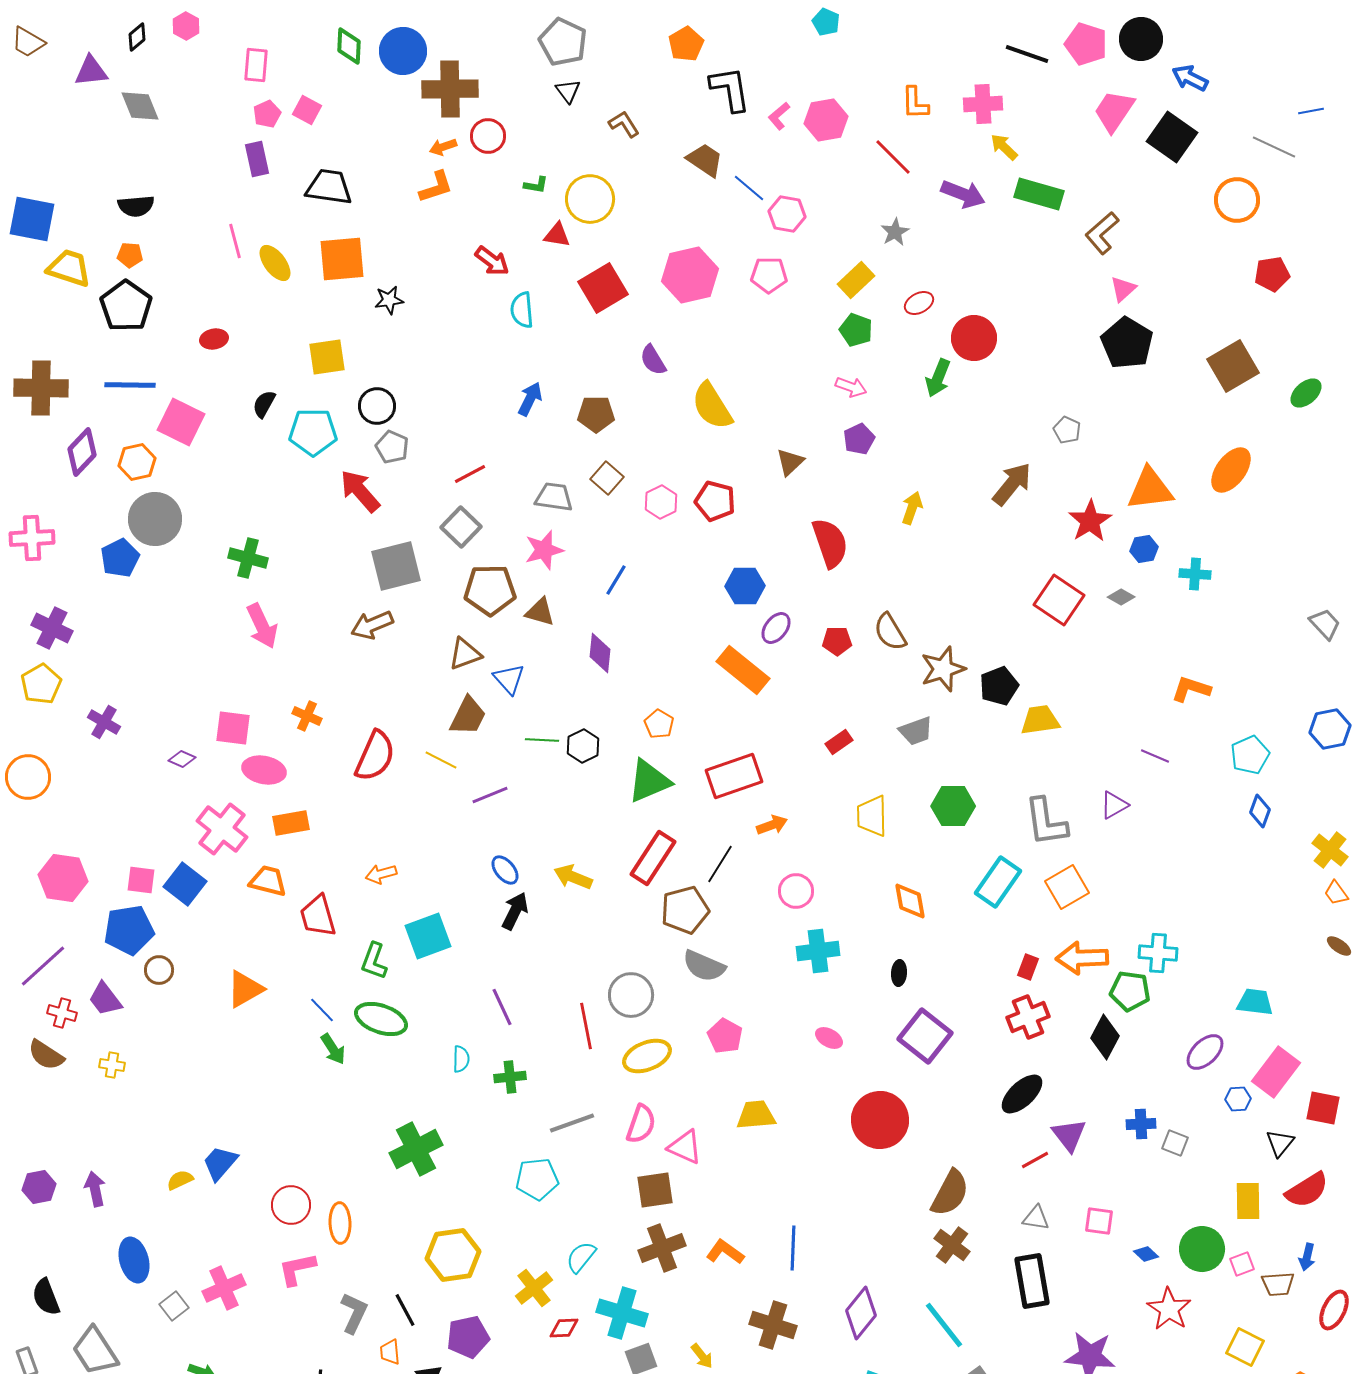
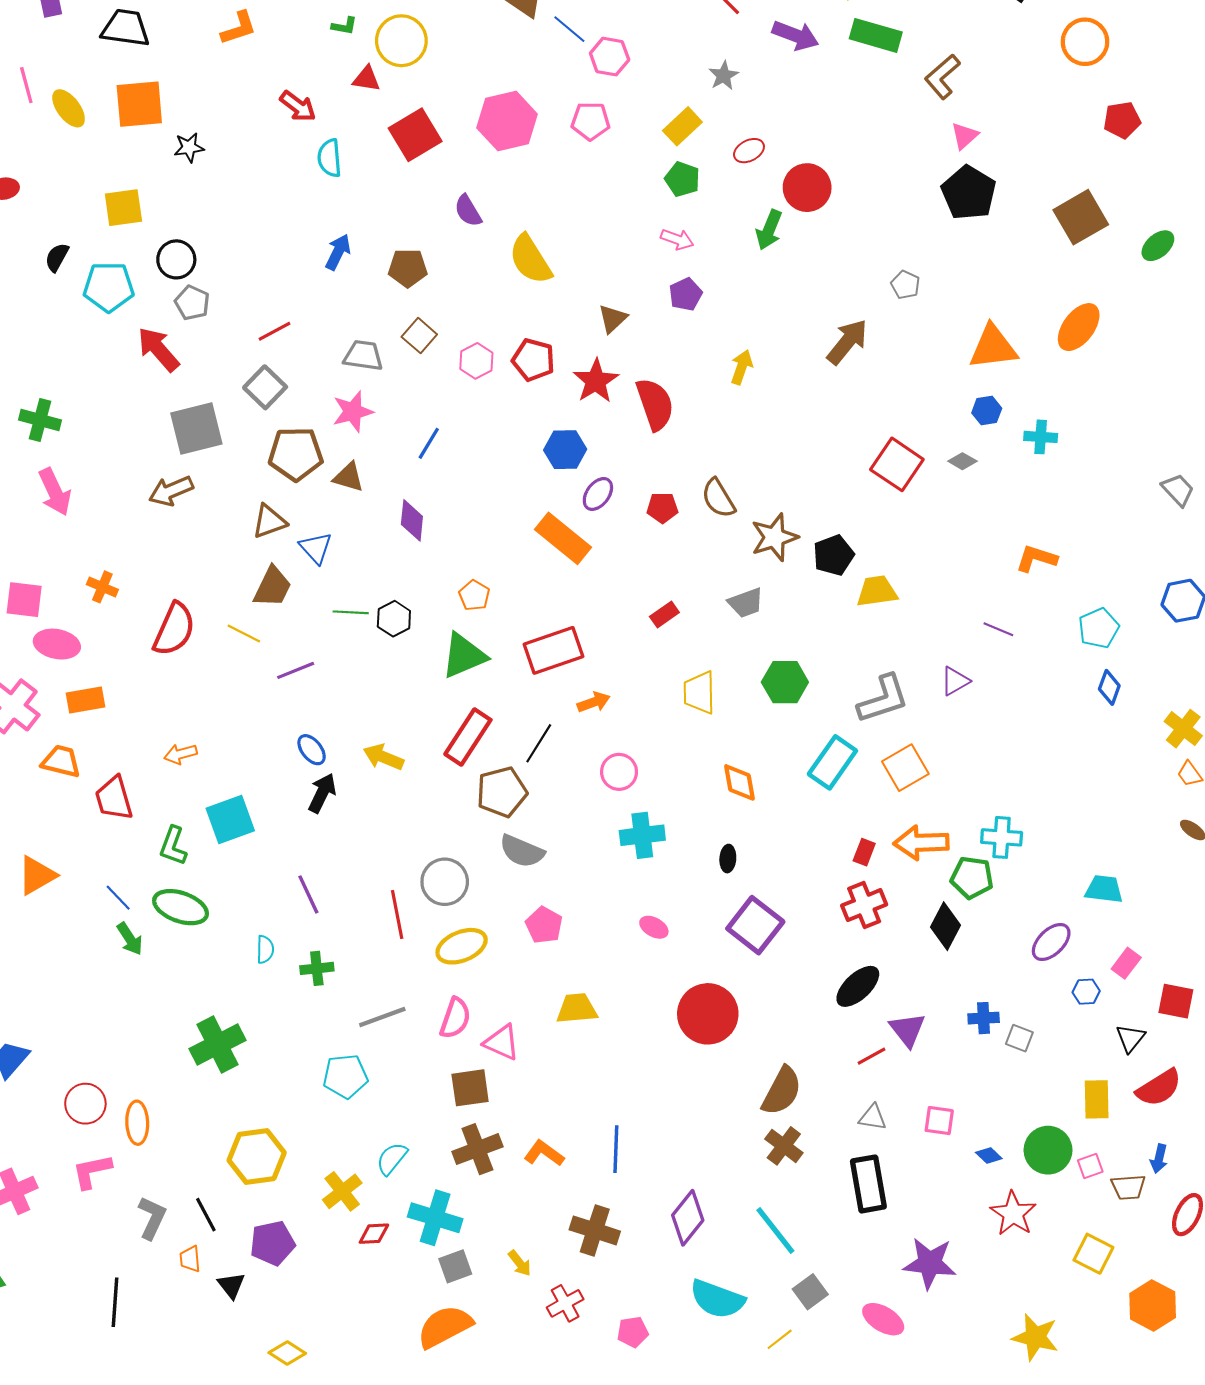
red star: (1090, 521) -> (596, 381), moved
gray L-shape: (1046, 822) -> (883, 699), turned -100
pink rectangle: (1276, 1072) -> (1126, 963), size x0.6

